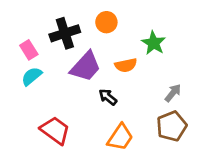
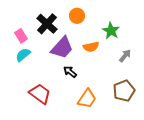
black cross: (65, 33) -> (47, 24), turned -30
gray arrow: (173, 93) -> (125, 56), moved
black arrow: (108, 97) -> (70, 72), moved

